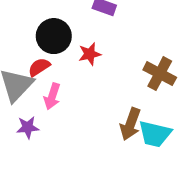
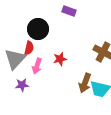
red star: (90, 54) -> (60, 59), moved
red semicircle: (39, 67) -> (29, 48), turned 136

